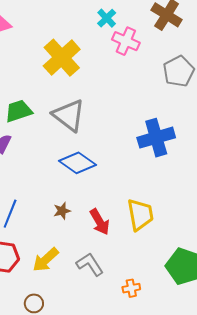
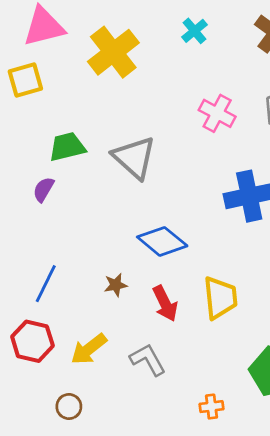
pink cross: (126, 41) -> (217, 113), moved
yellow cross: (62, 58) -> (113, 52), moved
blue diamond: (77, 163) -> (162, 241), moved
orange cross: (131, 288) -> (212, 407), moved

